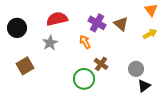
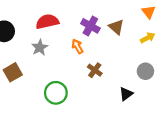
gray circle: (136, 69) -> (145, 71), moved
green circle: (84, 79) -> (56, 93), moved
black triangle: (144, 86) -> (126, 94), moved

